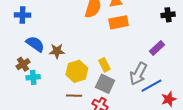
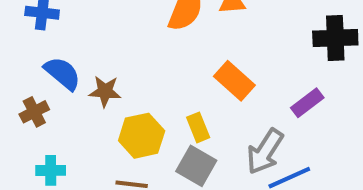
black cross: (168, 15) -> (335, 38), size x1.5
orange rectangle: (119, 22) -> (234, 81), moved, turned 48
cyan cross: (33, 77) -> (51, 170), moved

